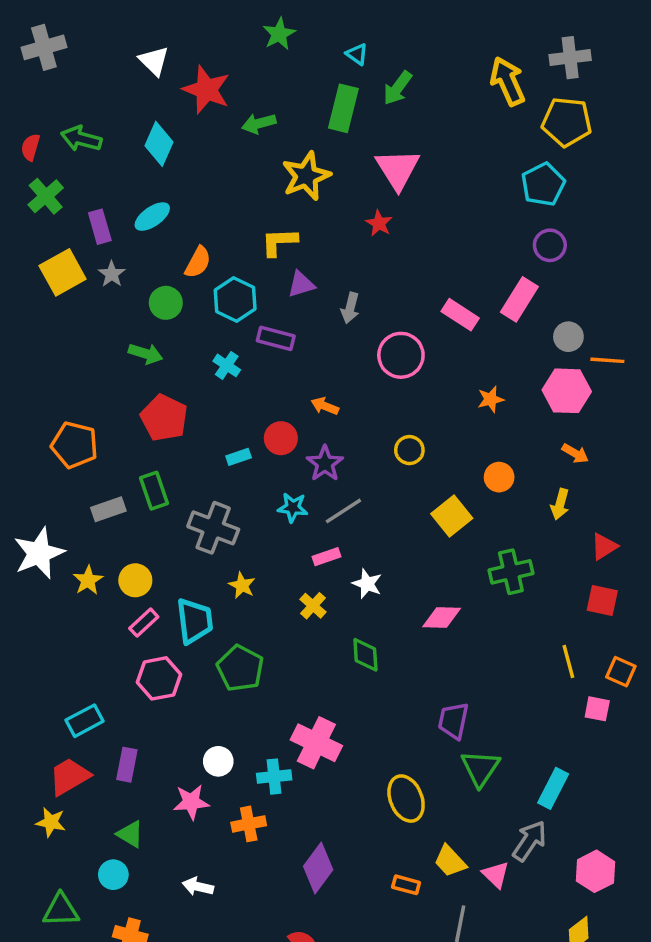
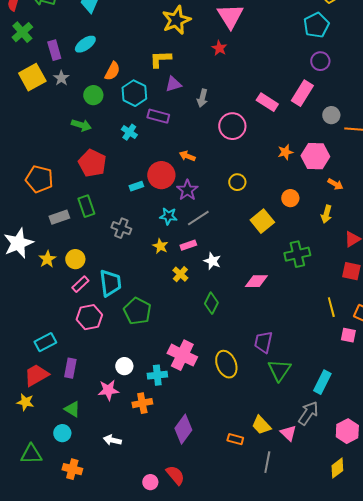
pink hexagon: (567, 391) -> (315, 156), moved
red circle: (281, 438) -> (161, 175), size x1.4
gray cross: (213, 528) -> (121, 228), size x0.7
yellow star: (242, 585) -> (160, 246), moved
green diamond: (365, 655) -> (211, 303), turned 30
yellow ellipse: (406, 799) -> (226, 364), moved

